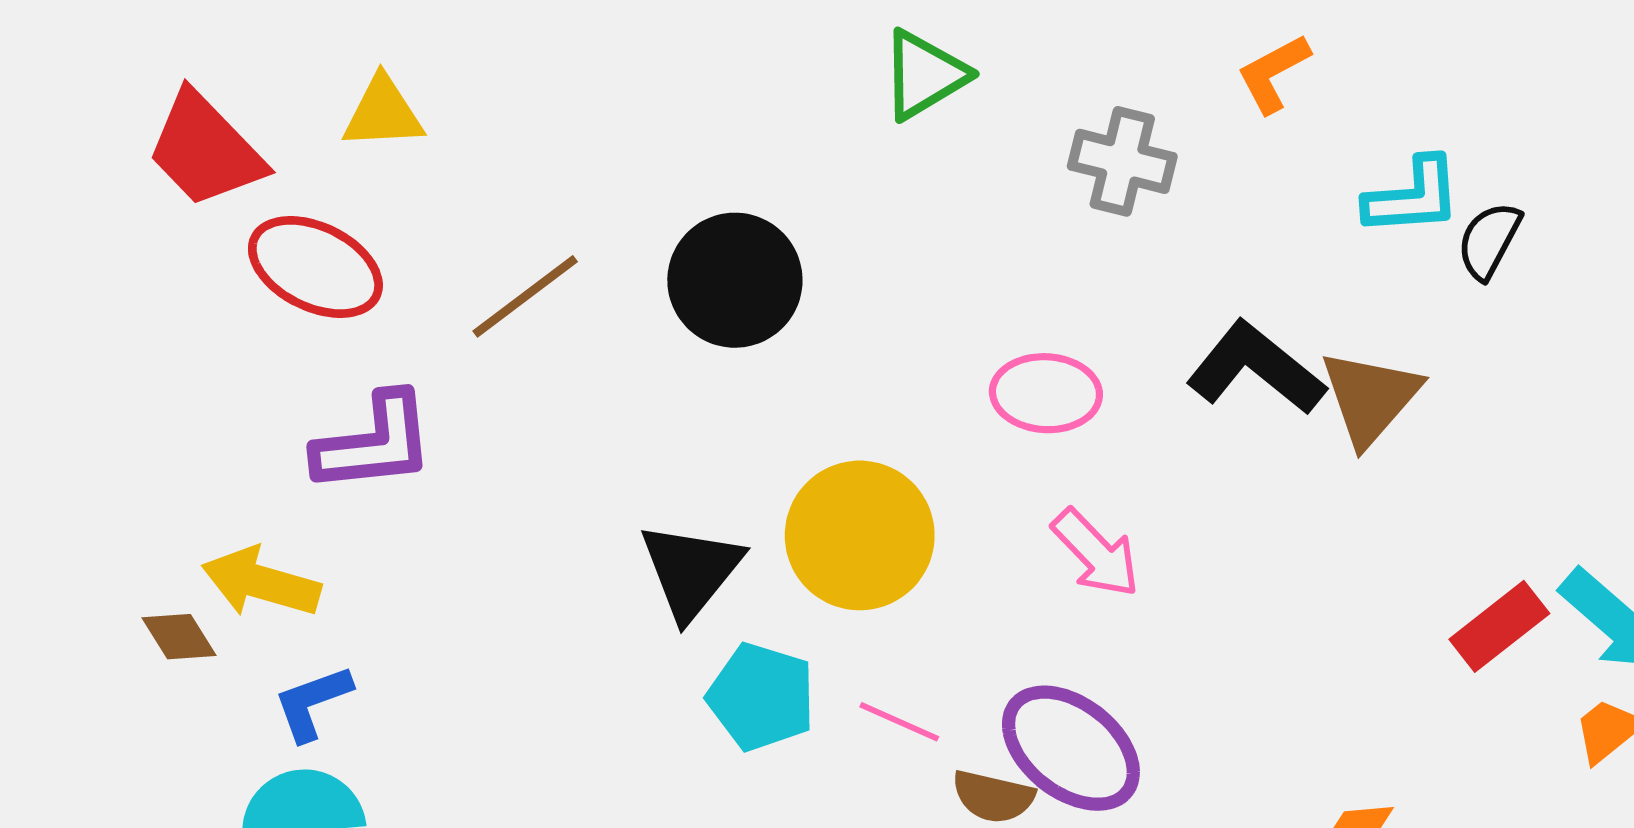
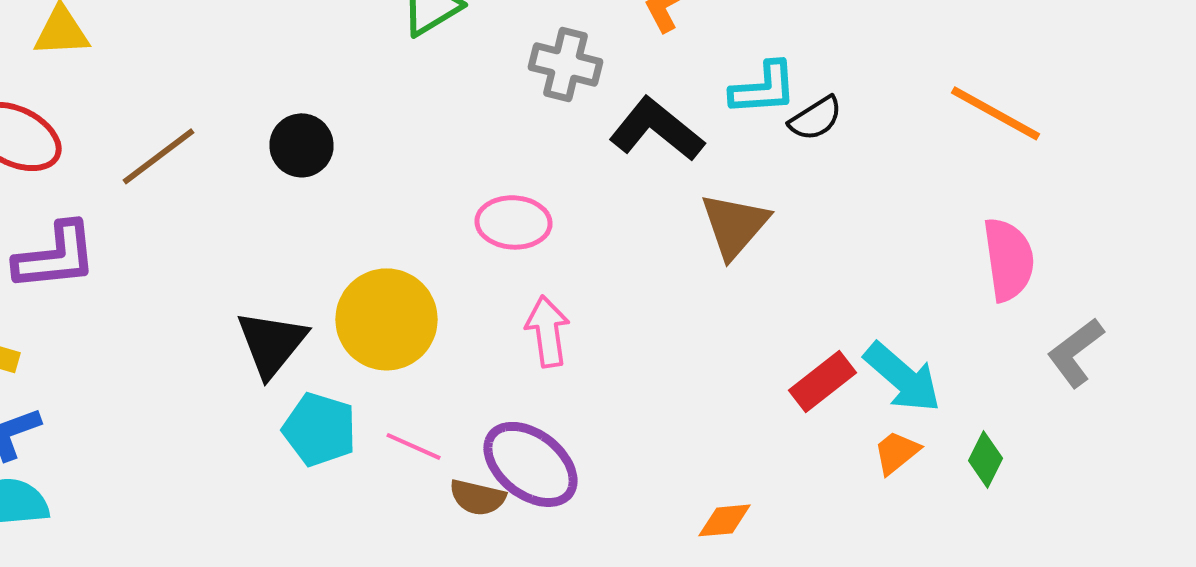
black semicircle: (1489, 241) -> (816, 118), turned -150
black circle: (735, 280) -> (302, 145), size x0.7
black L-shape: (1256, 368) -> (656, 129), moved
pink arrow: (1096, 553) -> (548, 331), turned -144

